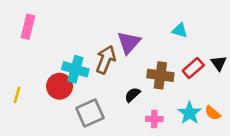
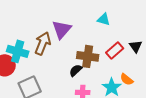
black semicircle: (132, 95) -> (76, 70), moved
orange semicircle: (213, 113) -> (127, 79), moved

